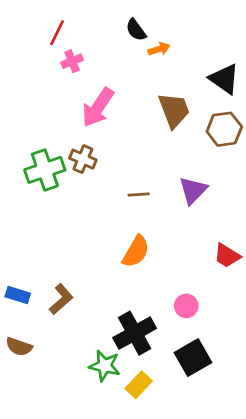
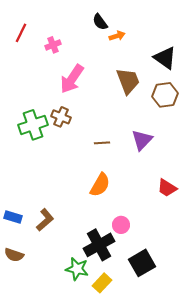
red line: (57, 33) -> (21, 33), moved
pink circle: (186, 306) -> (121, 225), moved

